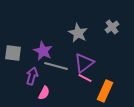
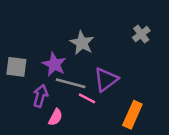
gray star: (78, 33) -> (82, 43), moved
pink line: (85, 78) -> (87, 98), moved

